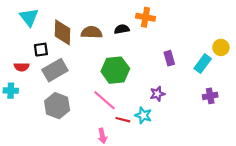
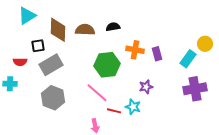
cyan triangle: (29, 17) -> (27, 16), turned 36
orange cross: (145, 17) -> (135, 50), moved
purple cross: (210, 96) -> (195, 89), size x1.6

